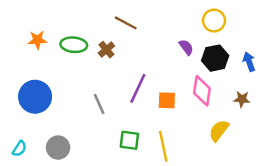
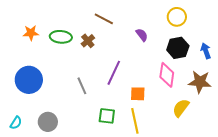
purple semicircle: (186, 47) -> (142, 35), moved
brown star: (242, 99) -> (200, 82), size x1.6
orange square: (167, 100) -> (138, 94), moved

